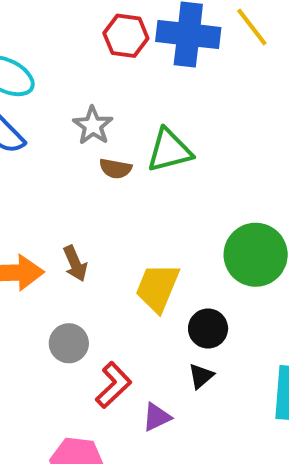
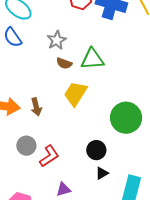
yellow trapezoid: (157, 288) -> (76, 94), moved
black triangle: (201, 376) -> (102, 173), moved
red L-shape: (113, 385) -> (49, 156), moved

